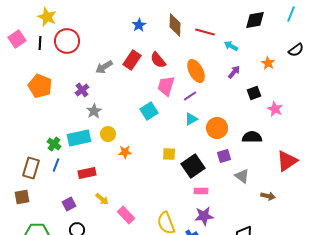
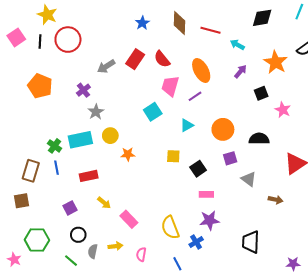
orange star: (268, 63) -> (276, 62), size x1.6
cyan triangle: (191, 119) -> (187, 125), moved
blue line: (56, 165) -> (57, 168), turned -32
black square: (193, 166) -> (198, 169), size x0.7

